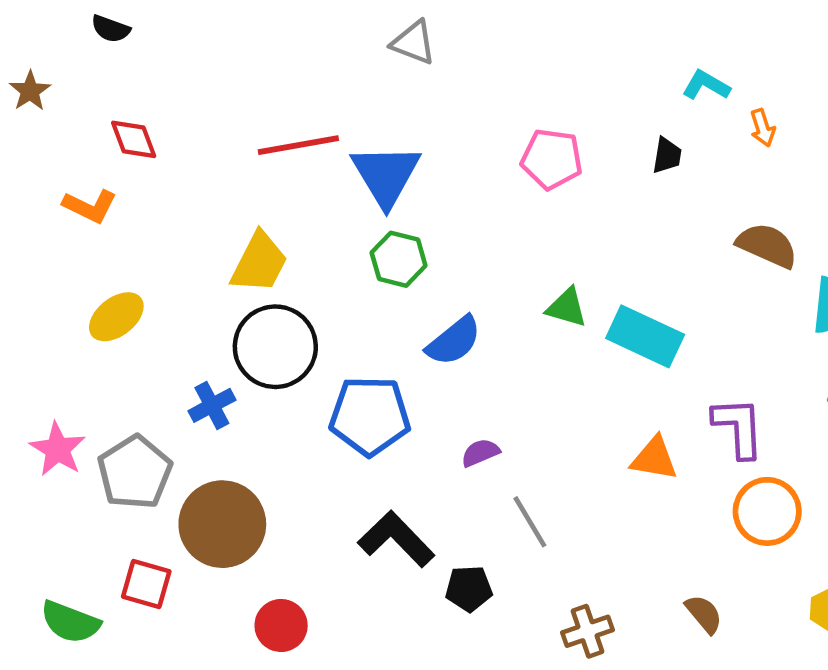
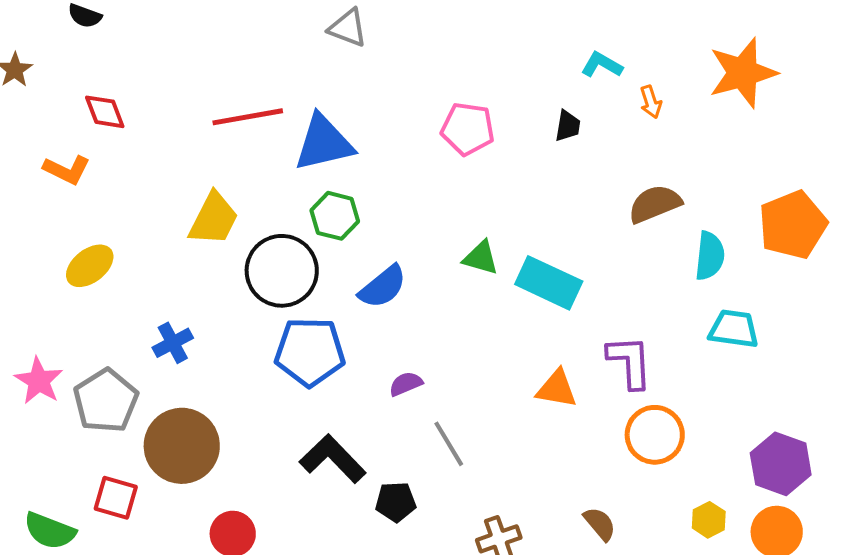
blue triangle: (386, 175) -> (324, 143), turned 48
brown semicircle: (767, 245) -> (655, 204), turned -46
black circle: (275, 347) -> (282, 271), moved

